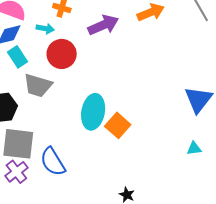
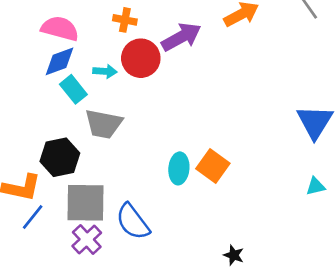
cyan arrow: (45, 29) -> (105, 71), moved
red circle: (62, 54) -> (141, 58), moved
cyan ellipse: (93, 112) -> (179, 168), moved, size x0.7

